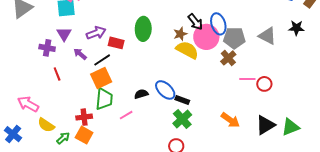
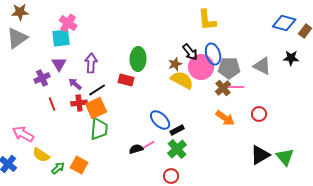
purple arrow: (96, 33) -> (91, 63), turned -66
red rectangle: (116, 43) -> (126, 80), moved
purple cross: (47, 48) -> (42, 78), turned -35
pink line: (247, 79) -> (236, 87), moved
black semicircle: (141, 94) -> (136, 149), moved
black rectangle: (182, 100) -> (177, 130), turned -48
pink line: (126, 115) -> (148, 145), moved
red cross: (84, 117) -> (79, 103), moved
orange arrow: (230, 120) -> (225, 118), moved
green triangle: (290, 127) -> (285, 157), turned -48

